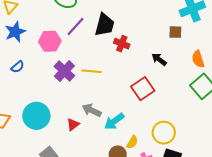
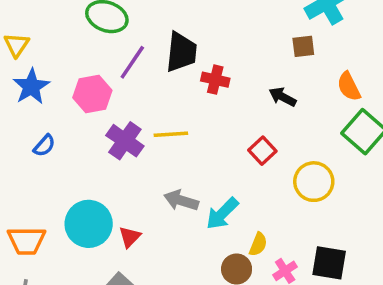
red square: (143, 89) -> (262, 151), size x0.7
red triangle: (73, 124) -> (130, 237), moved
yellow circle: (164, 133) -> (314, 182), moved

